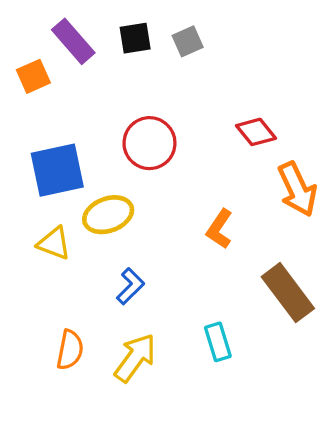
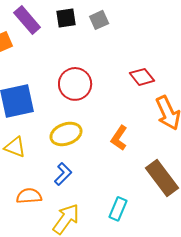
yellow ellipse: (108, 215) -> (66, 134), moved
cyan rectangle: (218, 342) -> (118, 209), turned 40
orange semicircle: (70, 350) -> (29, 196), moved, turned -105

